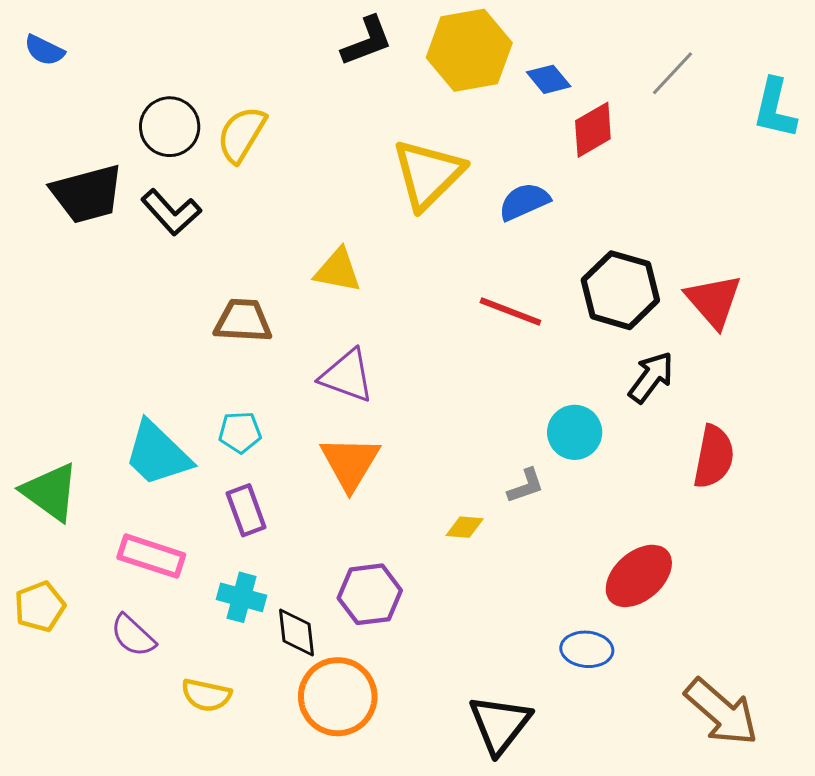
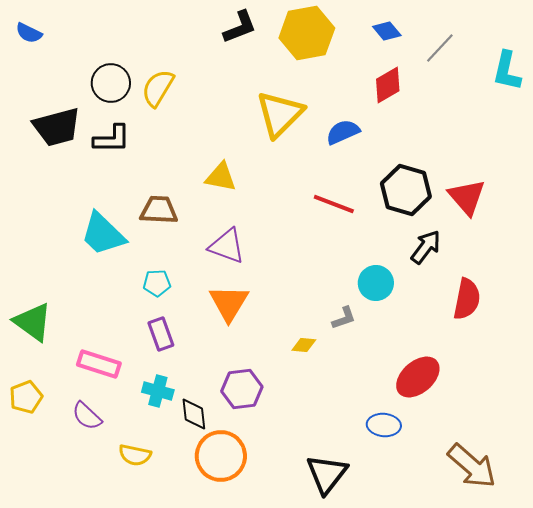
blue diamond: (549, 79) -> (387, 31), moved
black L-shape: (171, 212) -> (112, 139), turned -48
cyan trapezoid: (157, 454) -> (103, 234), moved

